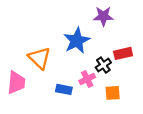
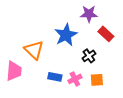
red rectangle: (123, 53) -> (106, 34), moved, turned 56
pink cross: (87, 79) -> (75, 79), moved

